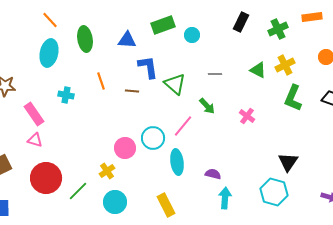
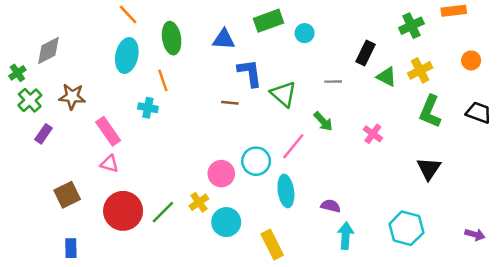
black rectangle: (241, 22) -> (365, 53), moved
orange line: (101, 81) -> (163, 80), moved
black triangle: (288, 162) -> (429, 169), moved
green line: (78, 191) -> (163, 212), moved
cyan circle: (115, 202) -> (226, 222), moved

